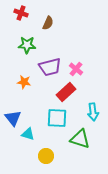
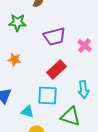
purple trapezoid: (50, 67) -> (54, 37), moved
pink cross: (76, 69) -> (84, 46), moved
cyan triangle: (28, 134) -> (27, 112), moved

